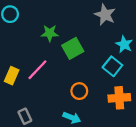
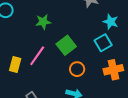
green square: (73, 48) -> (66, 45), moved
cyan square: (112, 66) -> (103, 43), turned 30

